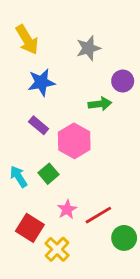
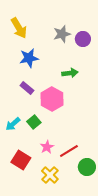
purple circle: (123, 81) -> (83, 39), moved
cyan arrow: (19, 177) -> (13, 124), turned -98
yellow cross: (57, 249) -> (50, 175), moved

